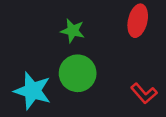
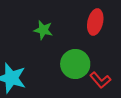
green circle: (78, 73) -> (75, 64), moved

